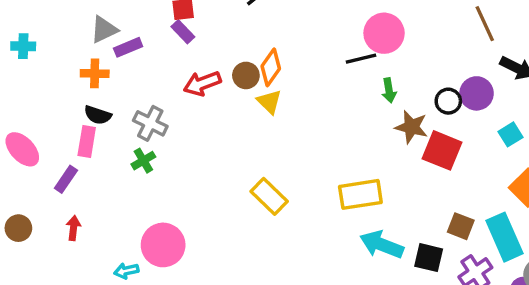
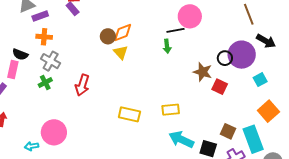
orange diamond: (271, 67) -> (123, 32), turned 30
orange cross: (95, 73) -> (44, 37), moved
red arrow: (202, 83) -> (82, 85), moved, turned -55
green arrow: (389, 90) -> (167, 46), moved
purple circle: (477, 93) -> (242, 55), size x1.4
red square: (442, 150) -> (220, 87), size x0.7
yellow rectangle: (360, 194) -> (171, 110), size x0.7
yellow rectangle: (269, 196) -> (129, 114), moved, turned -35

